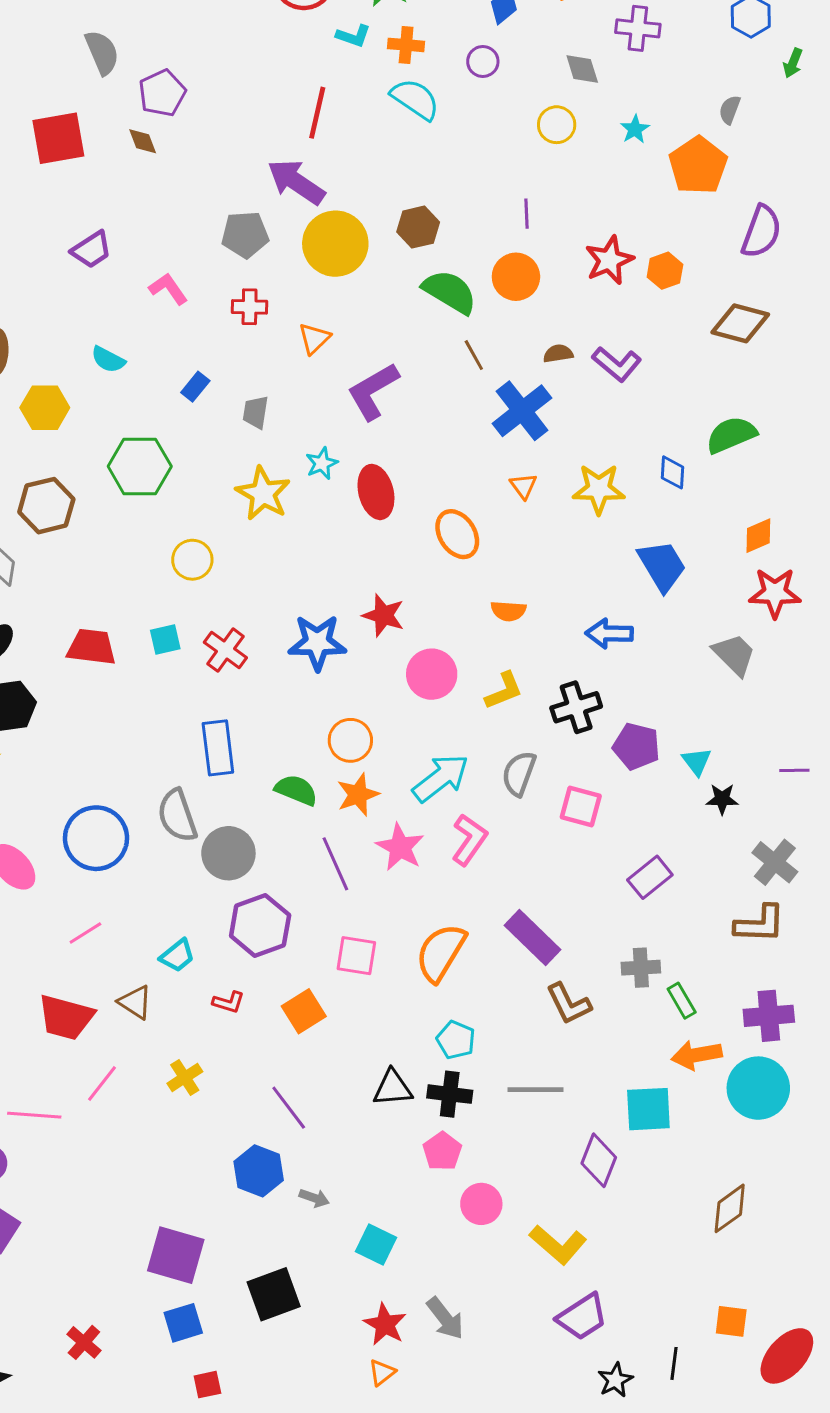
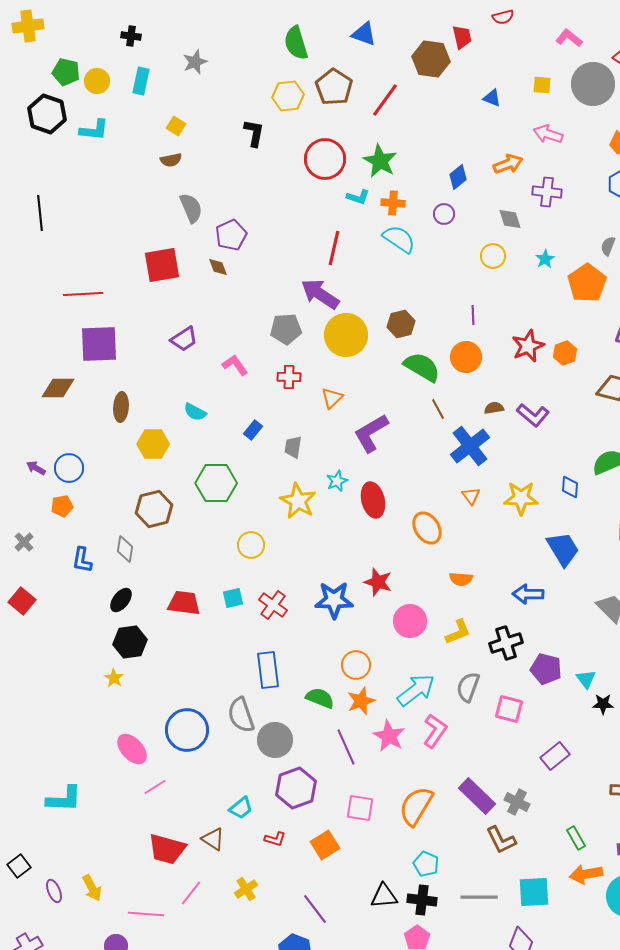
pink line: (85, 933) -> (155, 787), moved
gray cross: (641, 968) -> (517, 802), moved, turned 30
cyan square: (648, 1109) -> (534, 892), moved

